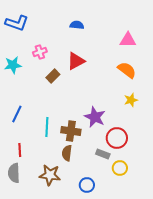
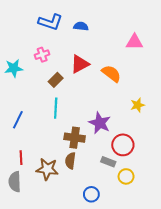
blue L-shape: (17, 23) -> (50, 22), moved
orange semicircle: (127, 70) -> (111, 74), moved
cyan line: (47, 127) -> (56, 108), moved
brown star: (50, 175) -> (47, 169), moved

